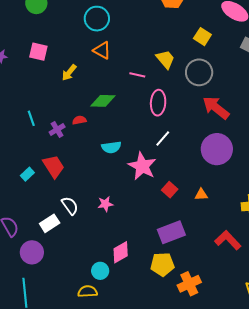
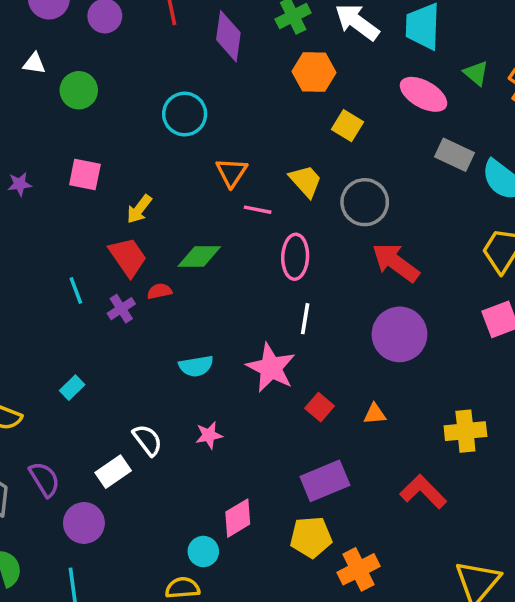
yellow square: (202, 37) -> (347, 126), moved
orange triangle: (102, 50) -> (232, 172), moved, turned 36
white line: (163, 138) -> (305, 319), turned -30
cyan semicircle: (111, 147) -> (196, 366), moved
red trapezoid: (54, 166) -> (128, 257), moved

